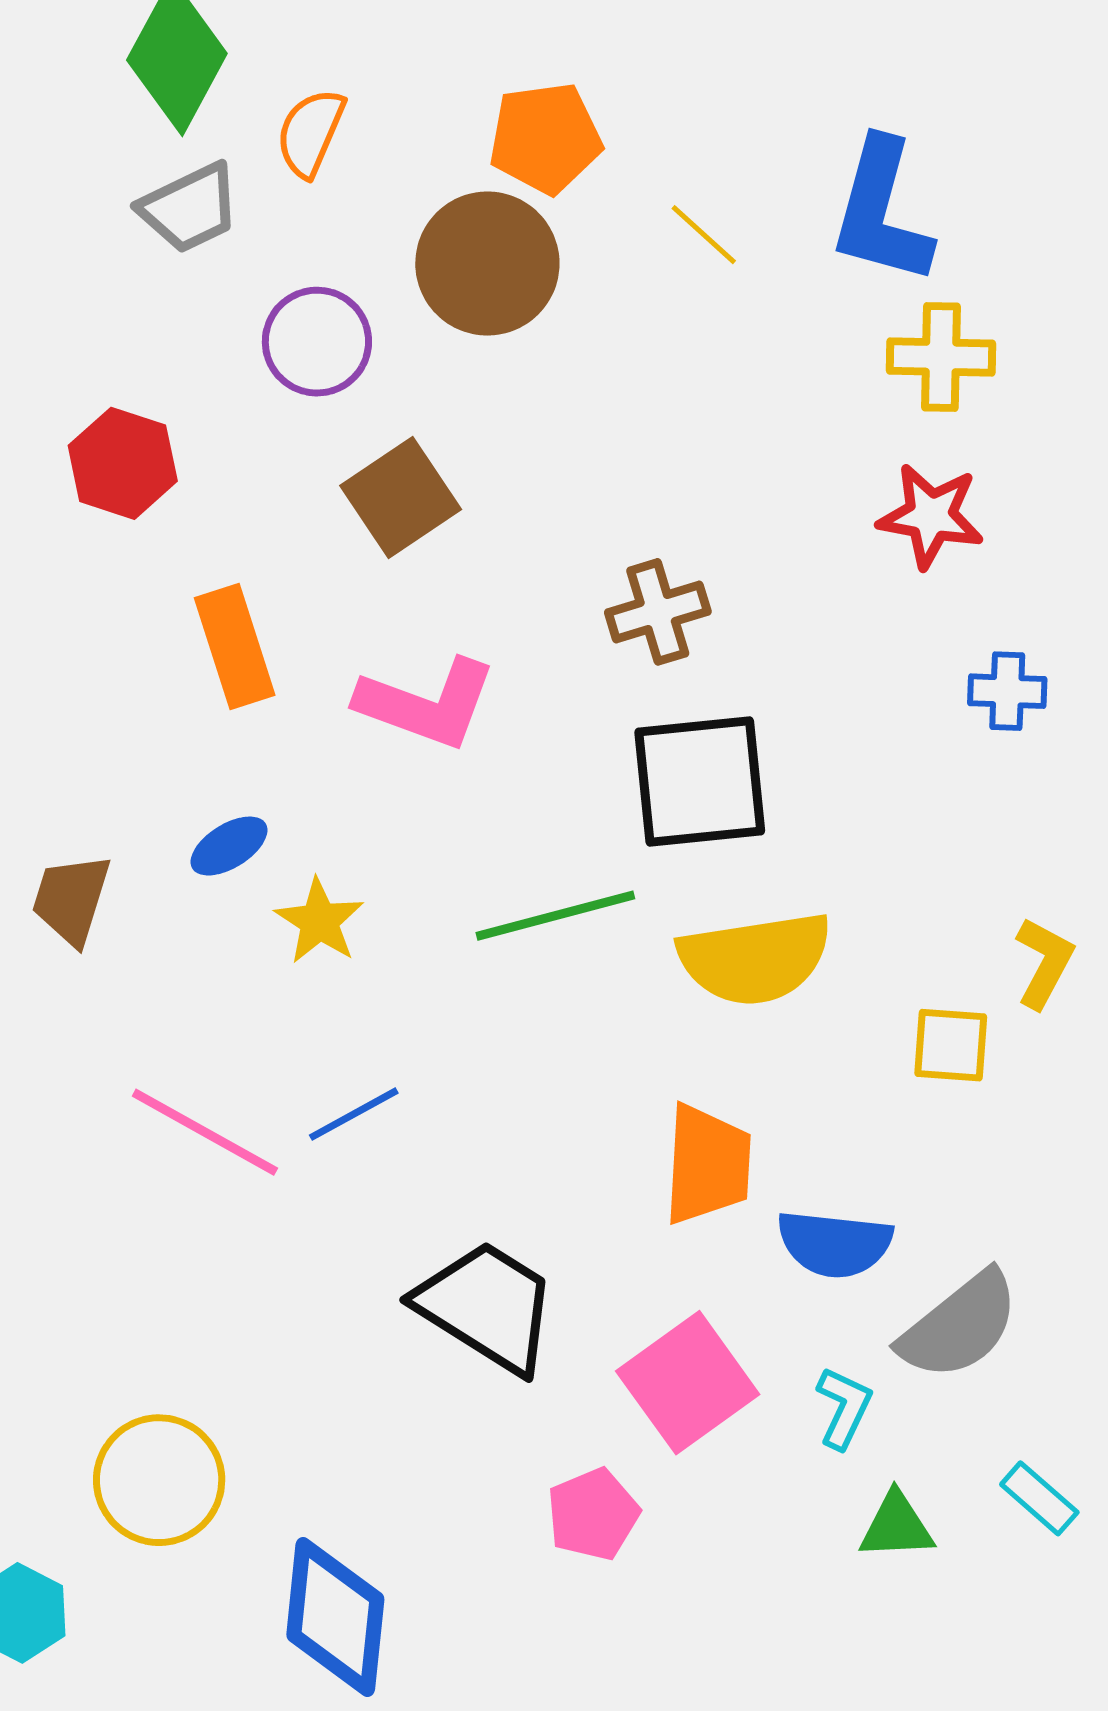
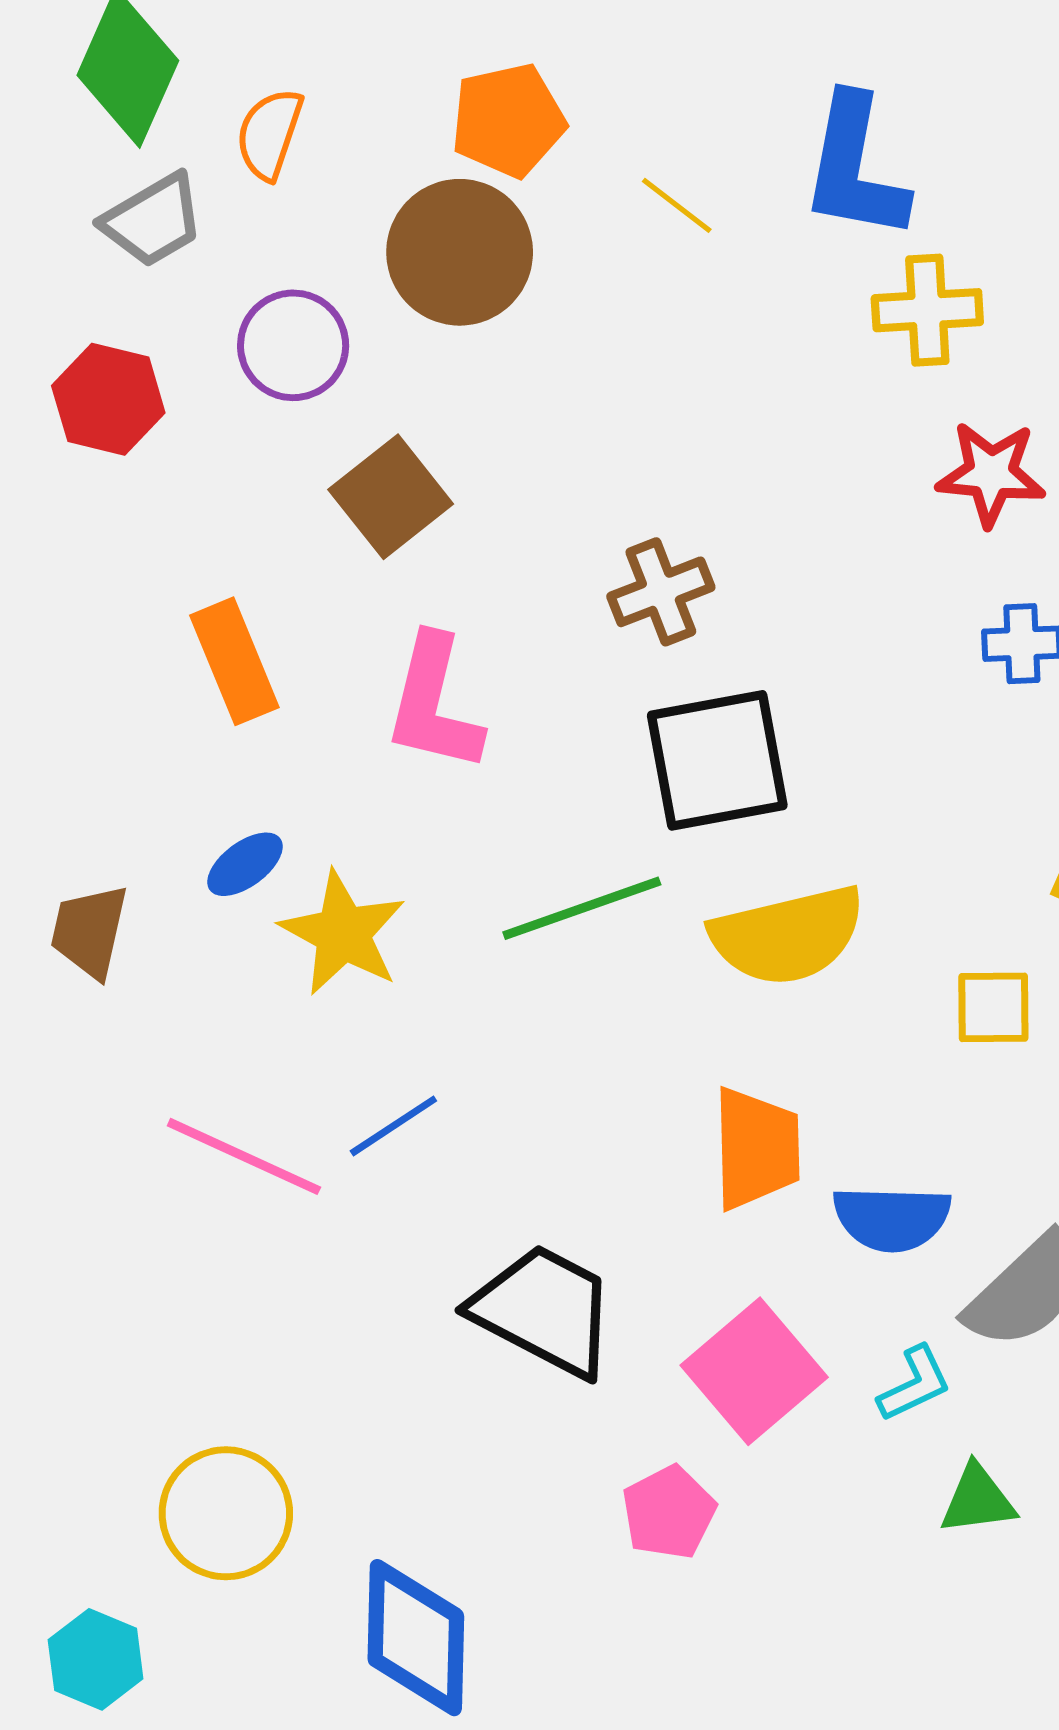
red hexagon: (123, 463) -> (108, 399), moved
red star: (931, 516) -> (991, 474), moved
pink L-shape: (427, 704) -> (434, 704), turned 88
yellow star: (319, 921) -> (343, 933), size x1.4
cyan L-shape: (844, 1408) -> (915, 1384), turned 44

